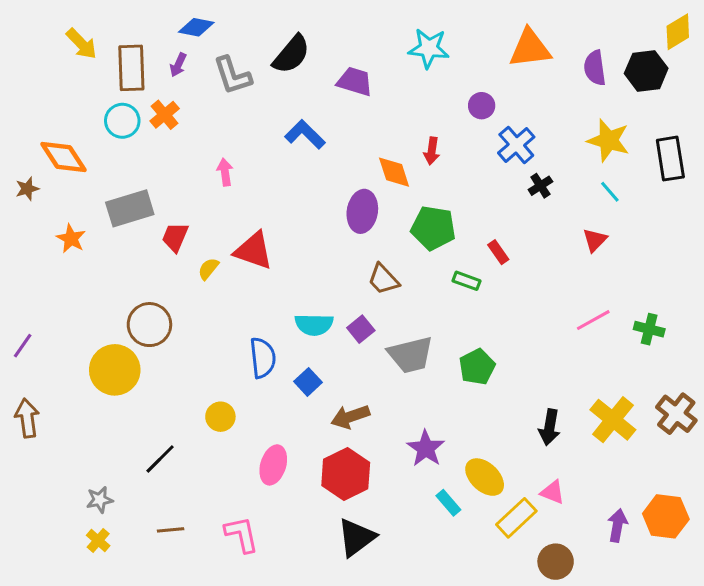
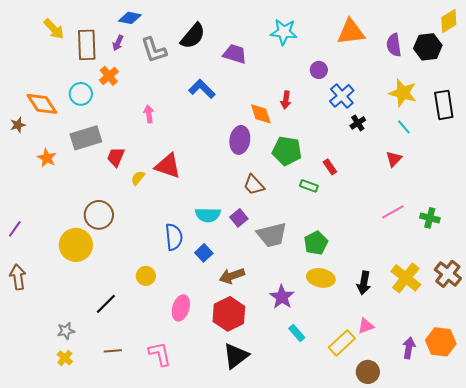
cyan circle: (122, 121) -> (81, 94), moved
yellow ellipse: (485, 477) -> (321, 278), moved, turned -32
pink triangle: (553, 492) -> (366, 326), turned -42

